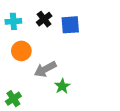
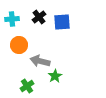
gray arrow: (45, 69) -> (40, 61), turned 42
green cross: (13, 99) -> (27, 86), moved

